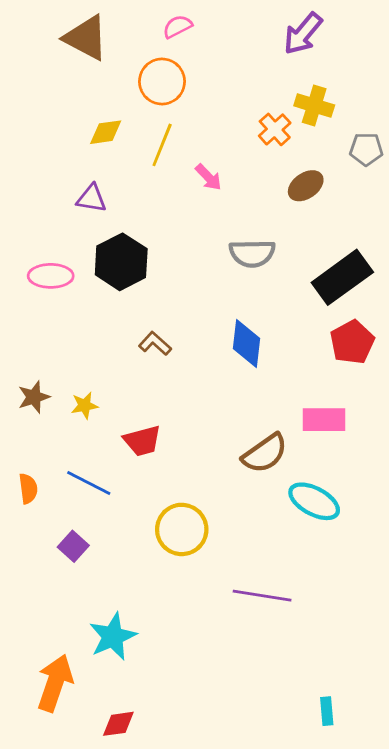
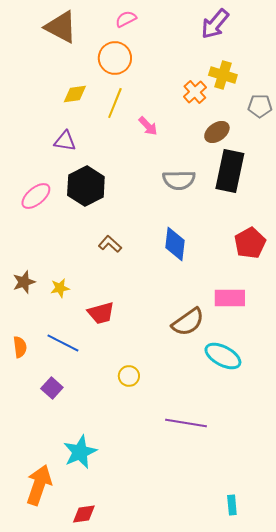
pink ellipse: (51, 276) -> (36, 196), turned -40
black rectangle: (342, 277) -> (230, 171), moved, turned -42
yellow circle: (182, 529) -> (129, 376), size x0.6

